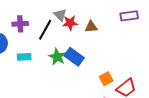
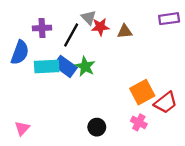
cyan rectangle: (24, 57) -> (47, 66), size x1.5
blue rectangle: (74, 57) -> (65, 66), moved
orange square: (106, 79) -> (142, 92), size x1.5

